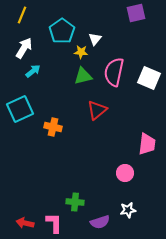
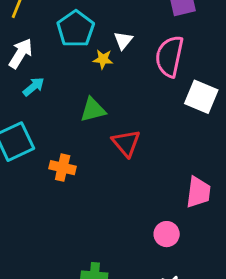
pink semicircle: (114, 72) -> (169, 56), moved
green triangle: (83, 76) -> (93, 110), moved
red triangle: (97, 110) -> (126, 143), turned -30

